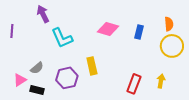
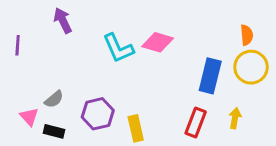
blue rectangle: (139, 32) -> (210, 76), moved, size x1.6
cyan L-shape: (62, 38) -> (118, 48), moved
yellow rectangle: (92, 66) -> (136, 128), moved
pink triangle: (20, 80) -> (29, 117), turned -40

